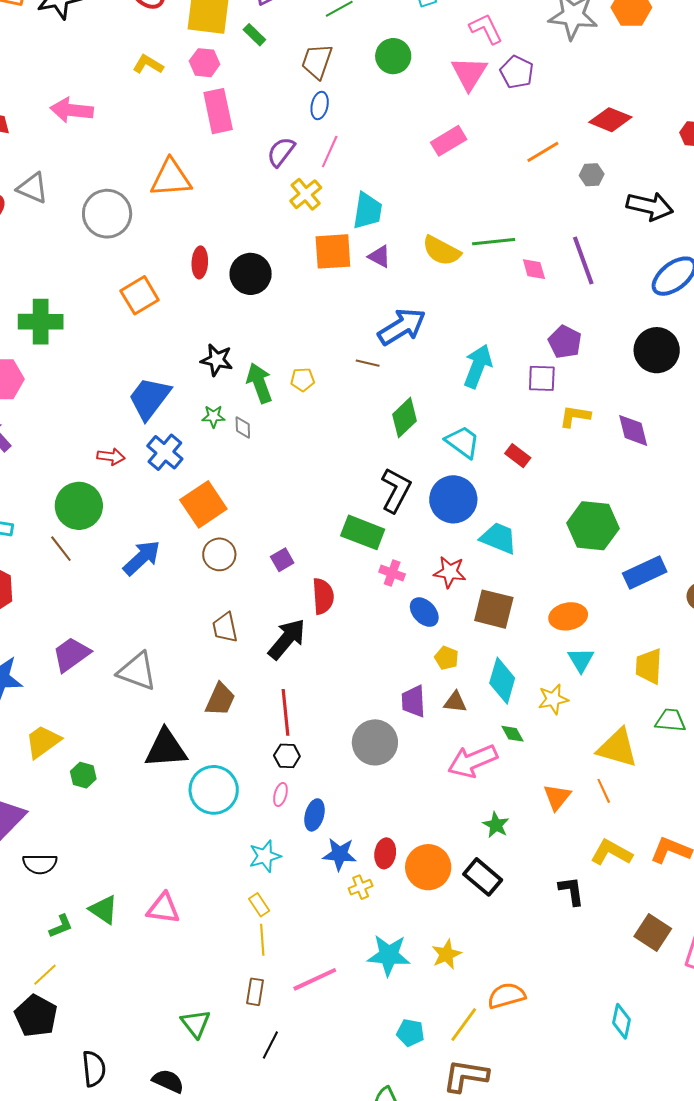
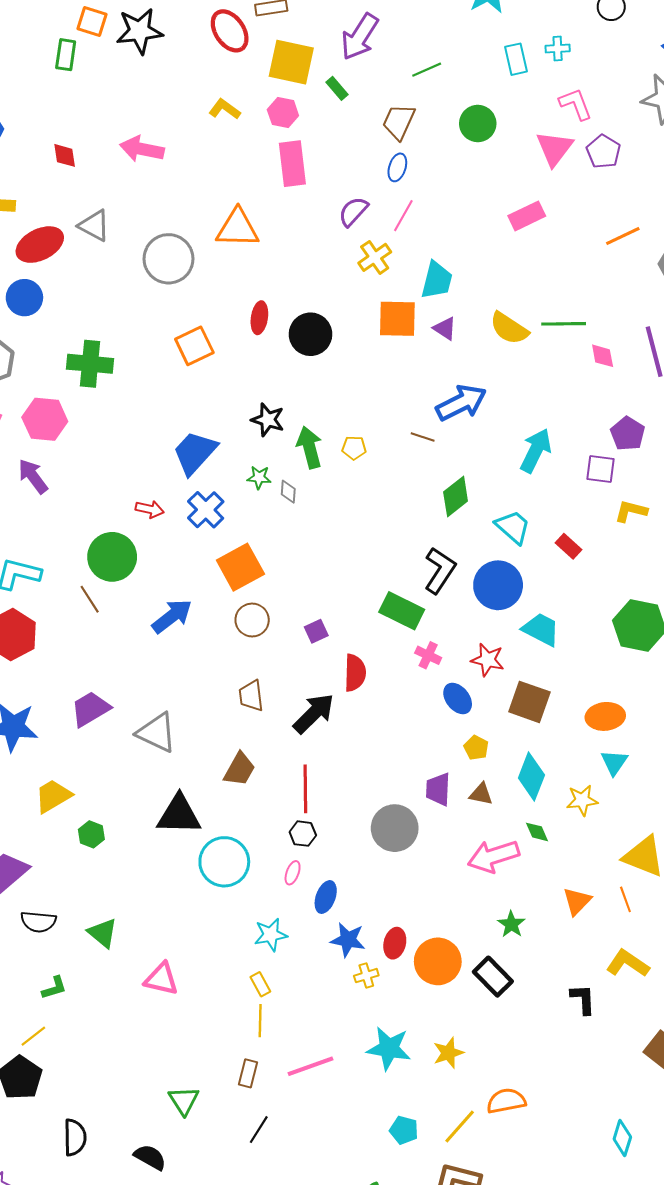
green triangle: (104, 910) -> (103, 933), moved

